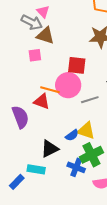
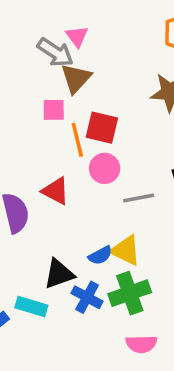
brown triangle: (45, 36) -> (76, 78), turned 48
red square: (77, 65) -> (102, 128), moved
pink circle: (68, 85) -> (105, 168), size x0.7
orange line: (50, 90) -> (77, 140), moved, turned 54
blue cross: (76, 167) -> (87, 297), moved

